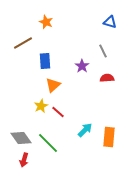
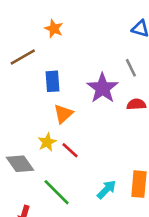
purple star: (82, 66) -> (102, 88), size x1.6
cyan arrow: (85, 130) -> (107, 189), moved
gray diamond: (21, 138) -> (20, 164), moved

